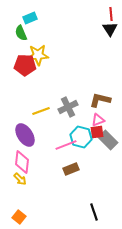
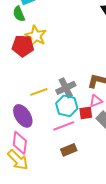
yellow star: (38, 55) -> (36, 36), turned 30
red square: (97, 132) -> (86, 113), moved
cyan hexagon: (81, 137) -> (67, 106), moved
yellow arrow: (20, 179) -> (18, 160), size x1.6

